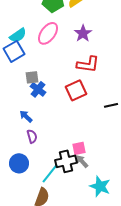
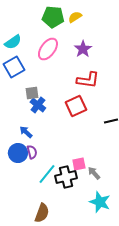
cyan semicircle: (18, 35) -> (13, 42), moved
gray arrow: (82, 161) -> (94, 173), moved
blue circle: (19, 163) -> (18, 153), moved
cyan line: (50, 173) -> (47, 174), moved

